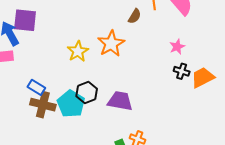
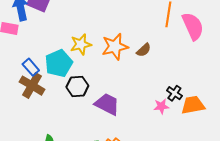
brown semicircle: (135, 16) -> (144, 50), moved
pink star: (177, 47) -> (161, 106), moved
cyan pentagon: (71, 104) -> (59, 63), moved

